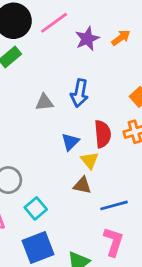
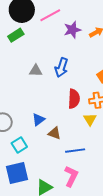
blue triangle: (70, 142) -> (38, 120), moved
yellow triangle: (90, 160) -> (90, 119), moved

